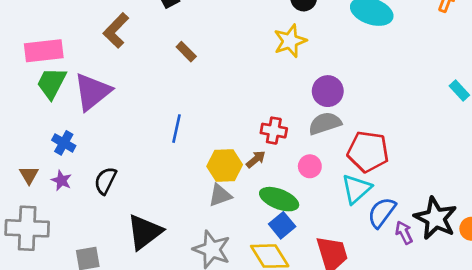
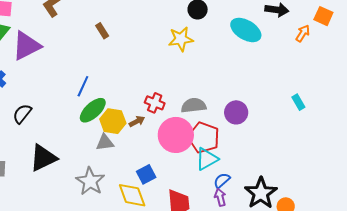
purple circle: (328, 91) -> (236, 112), moved
red pentagon: (368, 152) -> (204, 138), moved
pink circle: (310, 166) -> (176, 135), size x2.0
green ellipse: (279, 199) -> (93, 110), moved, turned -76
blue semicircle: (382, 213) -> (222, 180), size x0.7
purple arrow: (404, 233) -> (220, 197), moved

